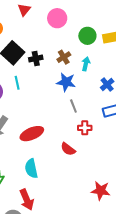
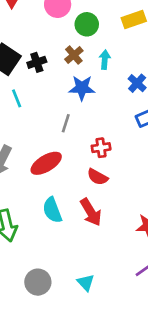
green circle: (87, 36) -> (87, 24), moved
gray line: (73, 106) -> (66, 123), moved, turned 48
red cross: (85, 128) -> (101, 148), moved
red arrow: (27, 200) -> (91, 212), moved

